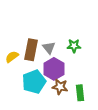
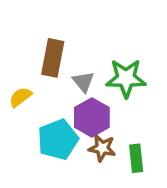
green star: (74, 46) -> (126, 78), size x1.6
brown rectangle: (31, 50) -> (53, 58), moved

